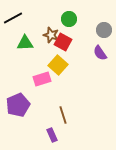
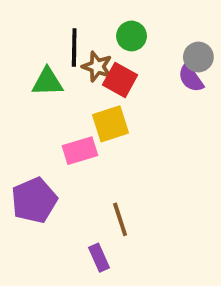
black line: (13, 18) -> (74, 47), moved, turned -60
purple semicircle: (100, 53) -> (191, 78), moved
yellow square: (58, 65) -> (110, 124), turned 30

